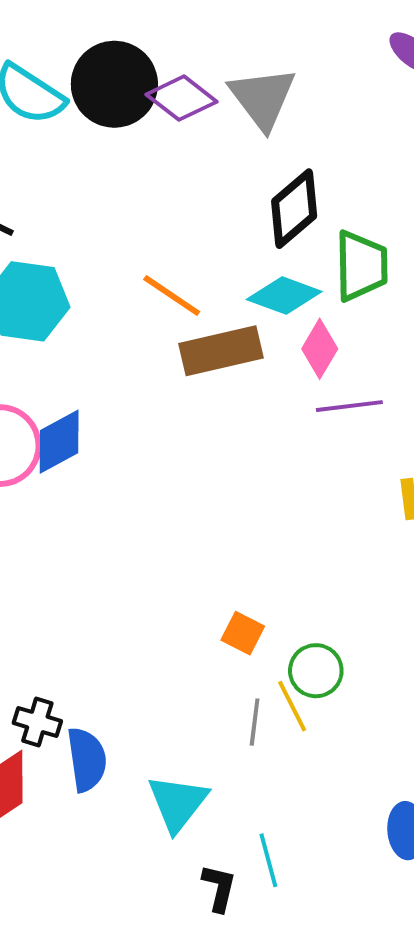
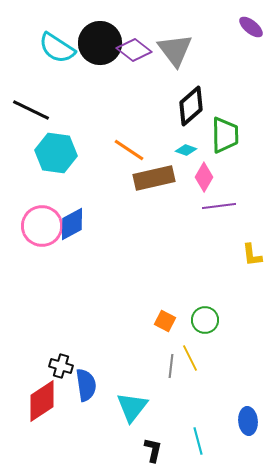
cyan diamond: (284, 295) -> (186, 150), size x0.6
green circle: (316, 671) -> (205, 320), moved
cyan line: (268, 860) -> (198, 441), moved

